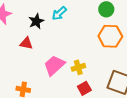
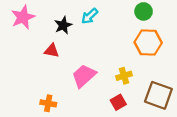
yellow cross: (78, 67) -> (124, 76), moved

